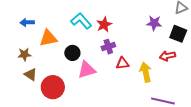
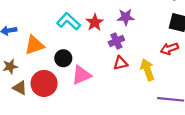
purple star: (154, 23) -> (126, 17), moved
purple cross: (108, 47) -> (116, 41), moved
red circle: (53, 87) -> (44, 83), moved

